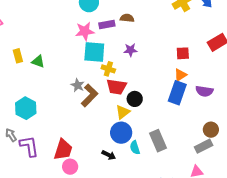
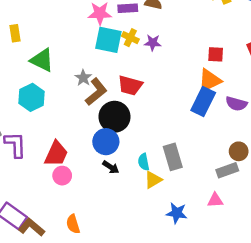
green triangle: (38, 62) -> (42, 60), moved, size x1.5
yellow cross: (108, 69) -> (130, 38), moved
orange triangle: (180, 75) -> (210, 80), size x1.5
black circle: (135, 99) -> (114, 117), moved, size x1.6
cyan hexagon: (26, 108) -> (32, 97), moved
yellow triangle: (123, 112) -> (153, 180), moved
blue circle: (121, 133) -> (106, 142), moved

